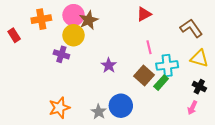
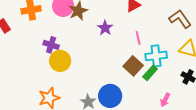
yellow circle: (73, 35) -> (60, 61), moved
purple star: (109, 65) -> (105, 28), moved
pink arrow: (192, 108) -> (165, 100), moved

